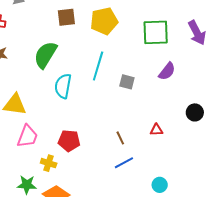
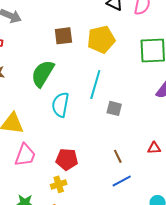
gray square: (127, 82) -> (114, 108), moved
yellow cross: (49, 163) -> (59, 184), moved, turned -35

